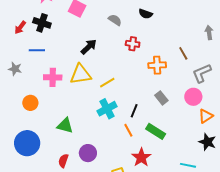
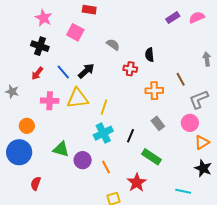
black semicircle: (146, 14) -> (150, 55), moved, turned 64
red arrow: (20, 27) -> (37, 73), moved
blue line: (37, 50) -> (63, 72), moved, turned 49
yellow line: (107, 83) -> (104, 107), turned -42
orange line: (128, 130) -> (106, 167), moved
blue circle: (27, 143) -> (19, 152), moved
purple circle: (88, 153) -> (83, 160), moved
red semicircle: (63, 161) -> (36, 183), moved

